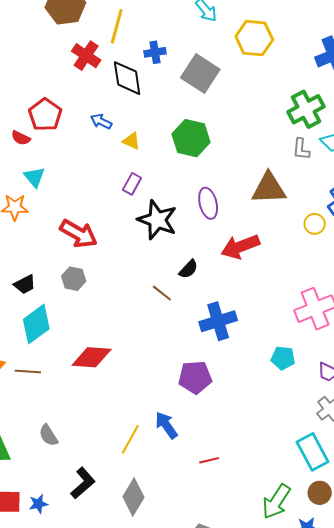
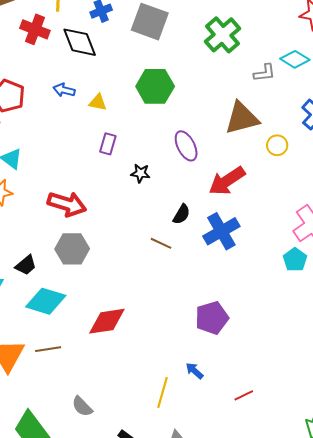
green cross: (306, 109) -> (223, 35), moved
gray L-shape: (301, 149) -> (264, 73), turned -90
black star: (157, 220) -> (140, 173), size x0.5
yellow circle: (315, 224) -> (277, 145), moved
gray hexagon: (74, 279) -> (72, 249), size x1.4
blue cross: (218, 321) -> (221, 231), moved
cyan diamond: (36, 324) -> (46, 301), turned 66
cyan pentagon: (283, 358) -> (295, 260), moved, turned -30
blue arrow: (166, 425) -> (194, 371), size x0.7

